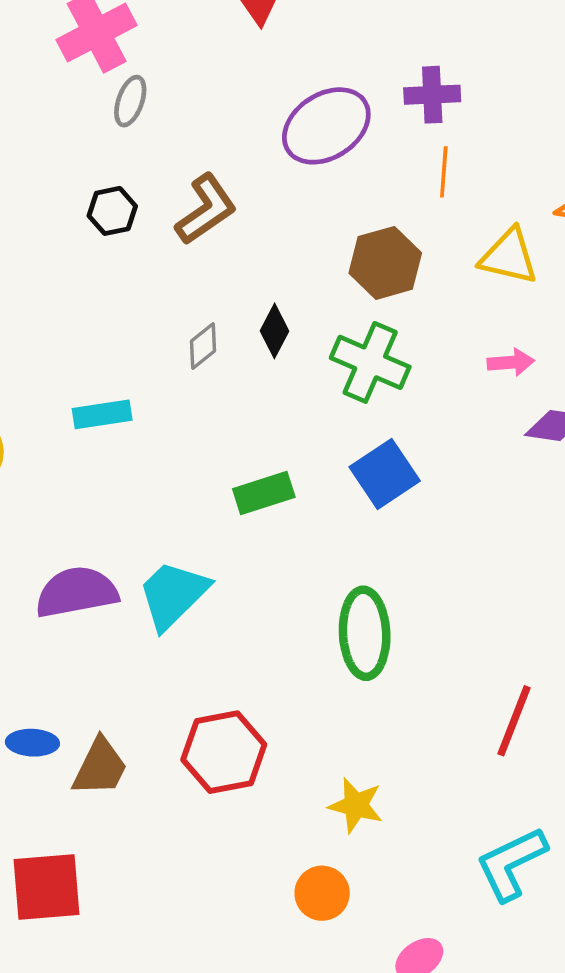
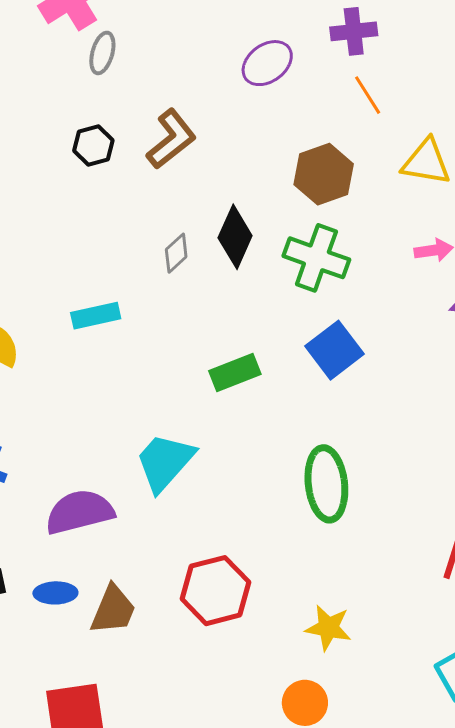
purple ellipse: (326, 126) -> (267, 63), size x0.7
orange line: (444, 172) -> (368, 95), turned -33
black diamond: (275, 331) -> (235, 237), size x1.4
purple semicircle: (77, 592) -> (79, 512), moved

